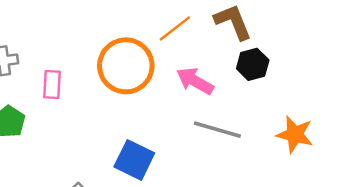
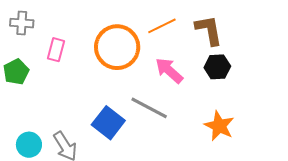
gray line: (217, 130) -> (149, 108), moved
orange star: (295, 134) -> (219, 126), moved

